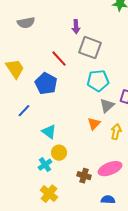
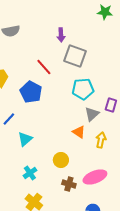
orange triangle: (94, 124) -> (79, 132), turned -40
cyan triangle: (49, 132) -> (25, 139), moved, turned 42
yellow circle: (59, 153) -> (61, 160), moved

